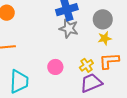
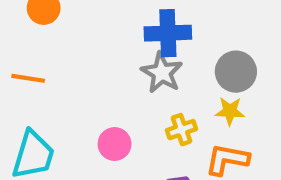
yellow cross: (86, 65) -> (182, 130), moved

